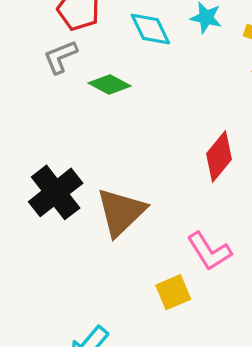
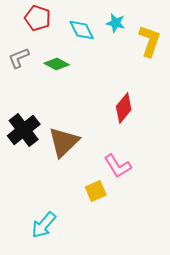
gray L-shape: (60, 57) -> (19, 58), moved

